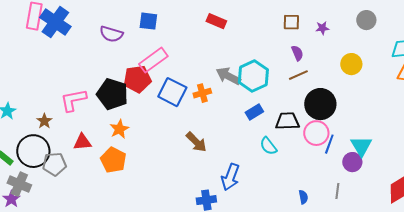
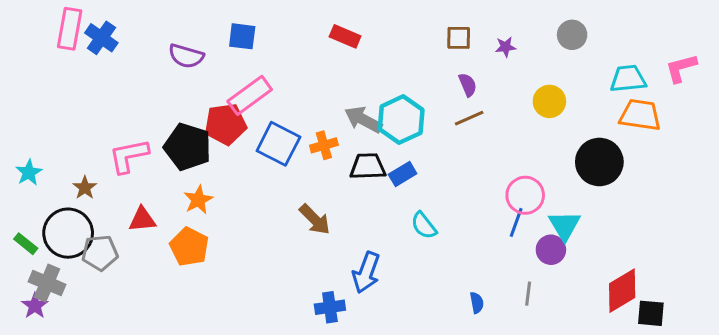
blue cross: (55, 22) -> (101, 38), size x0.7
black circle: (320, 104) -> (599, 162), moved
black trapezoid: (287, 121) -> (368, 166), moved
pink circle: (316, 133) -> (525, 195), moved

